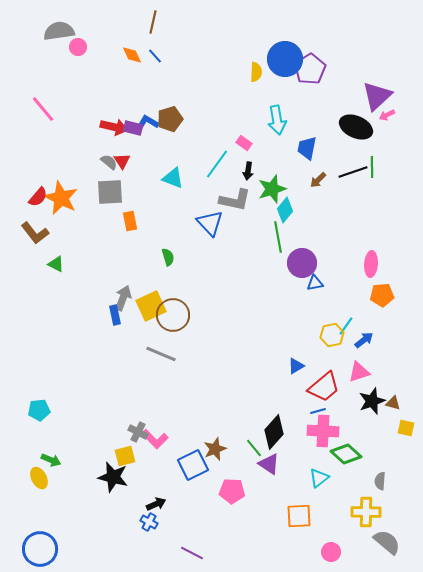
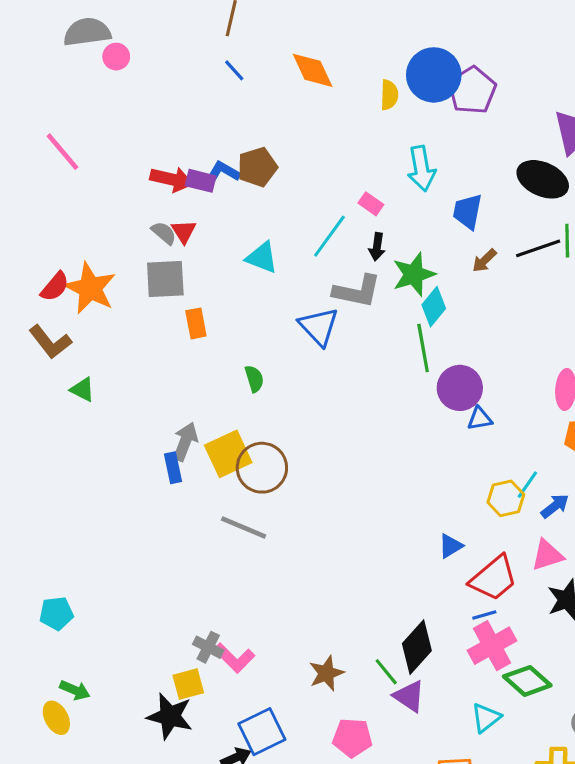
orange diamond: (132, 55) -> (313, 70), moved, size x1.4
pink cross: (323, 431) -> (492, 646), turned -32
blue square: (193, 465) -> (262, 732), moved

